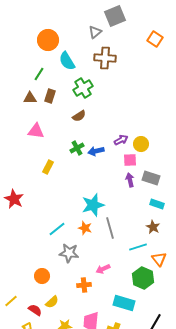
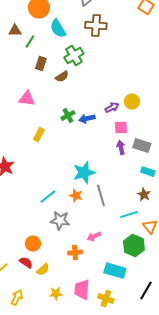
brown triangle: (30, 98) -> (15, 31), moved
brown semicircle: (79, 116) -> (62, 77), moved
yellow circle: (141, 144) -> (132, 102), moved
red semicircle: (35, 310) -> (26, 263), moved

